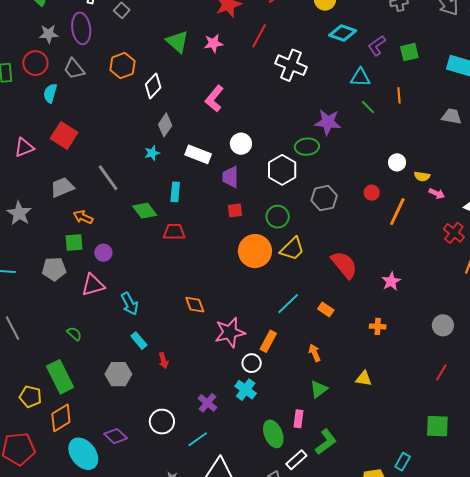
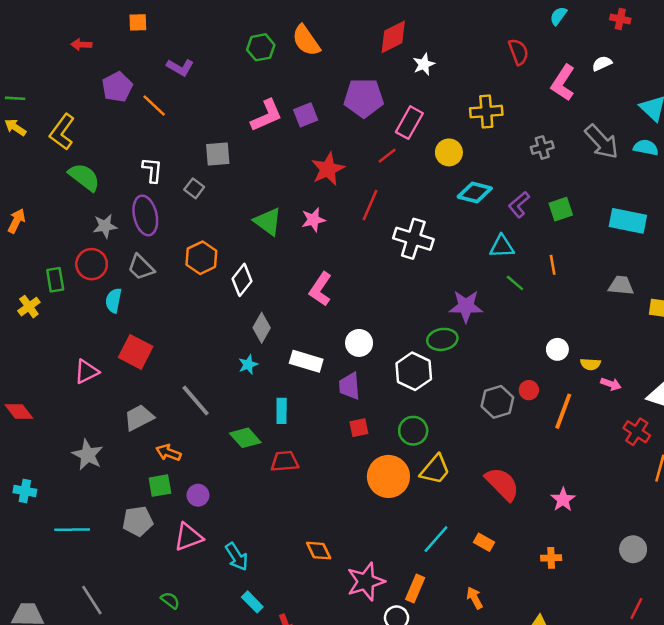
gray hexagon: (324, 198) -> (497, 402), moved

